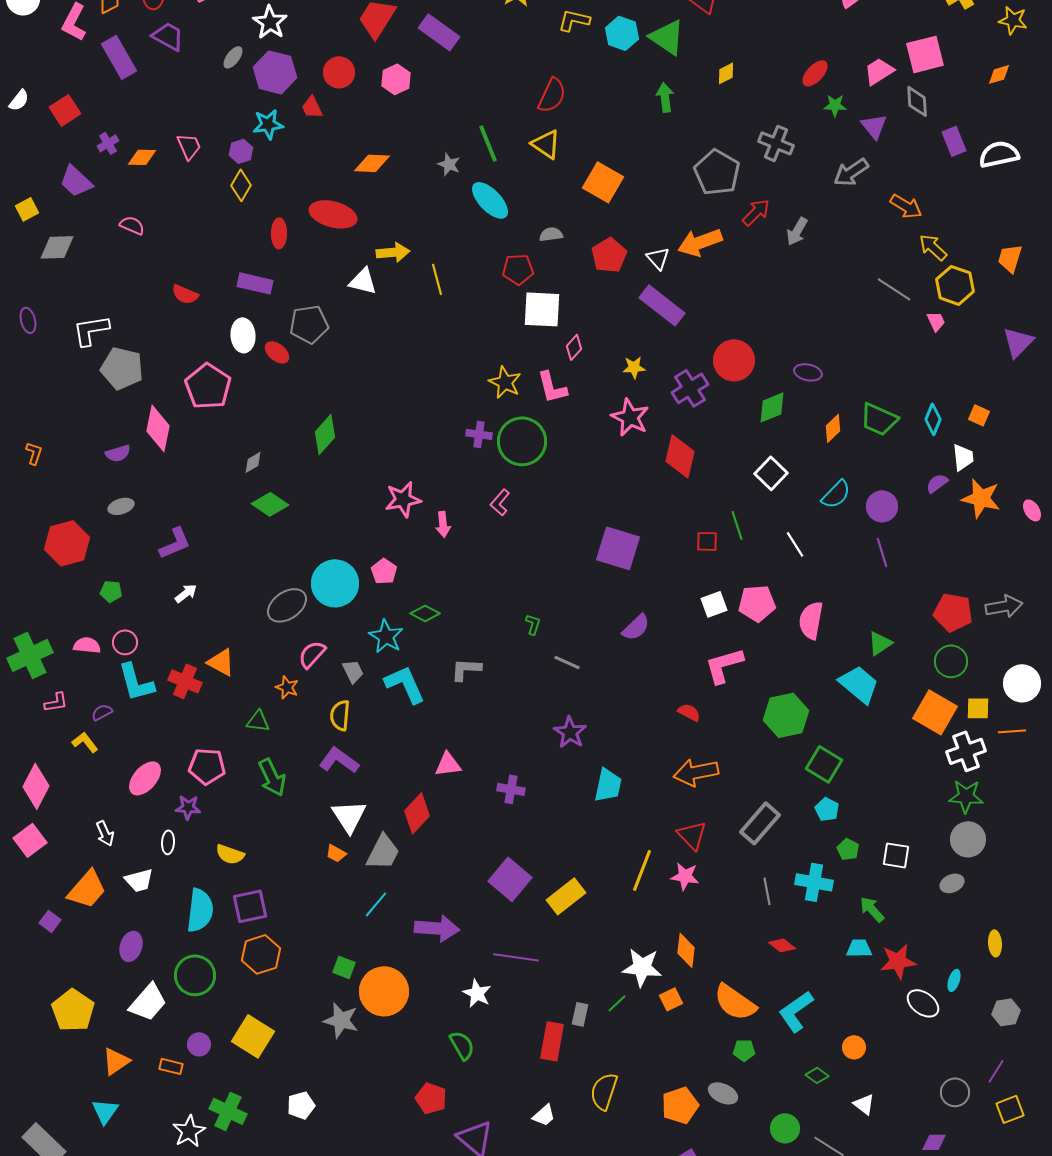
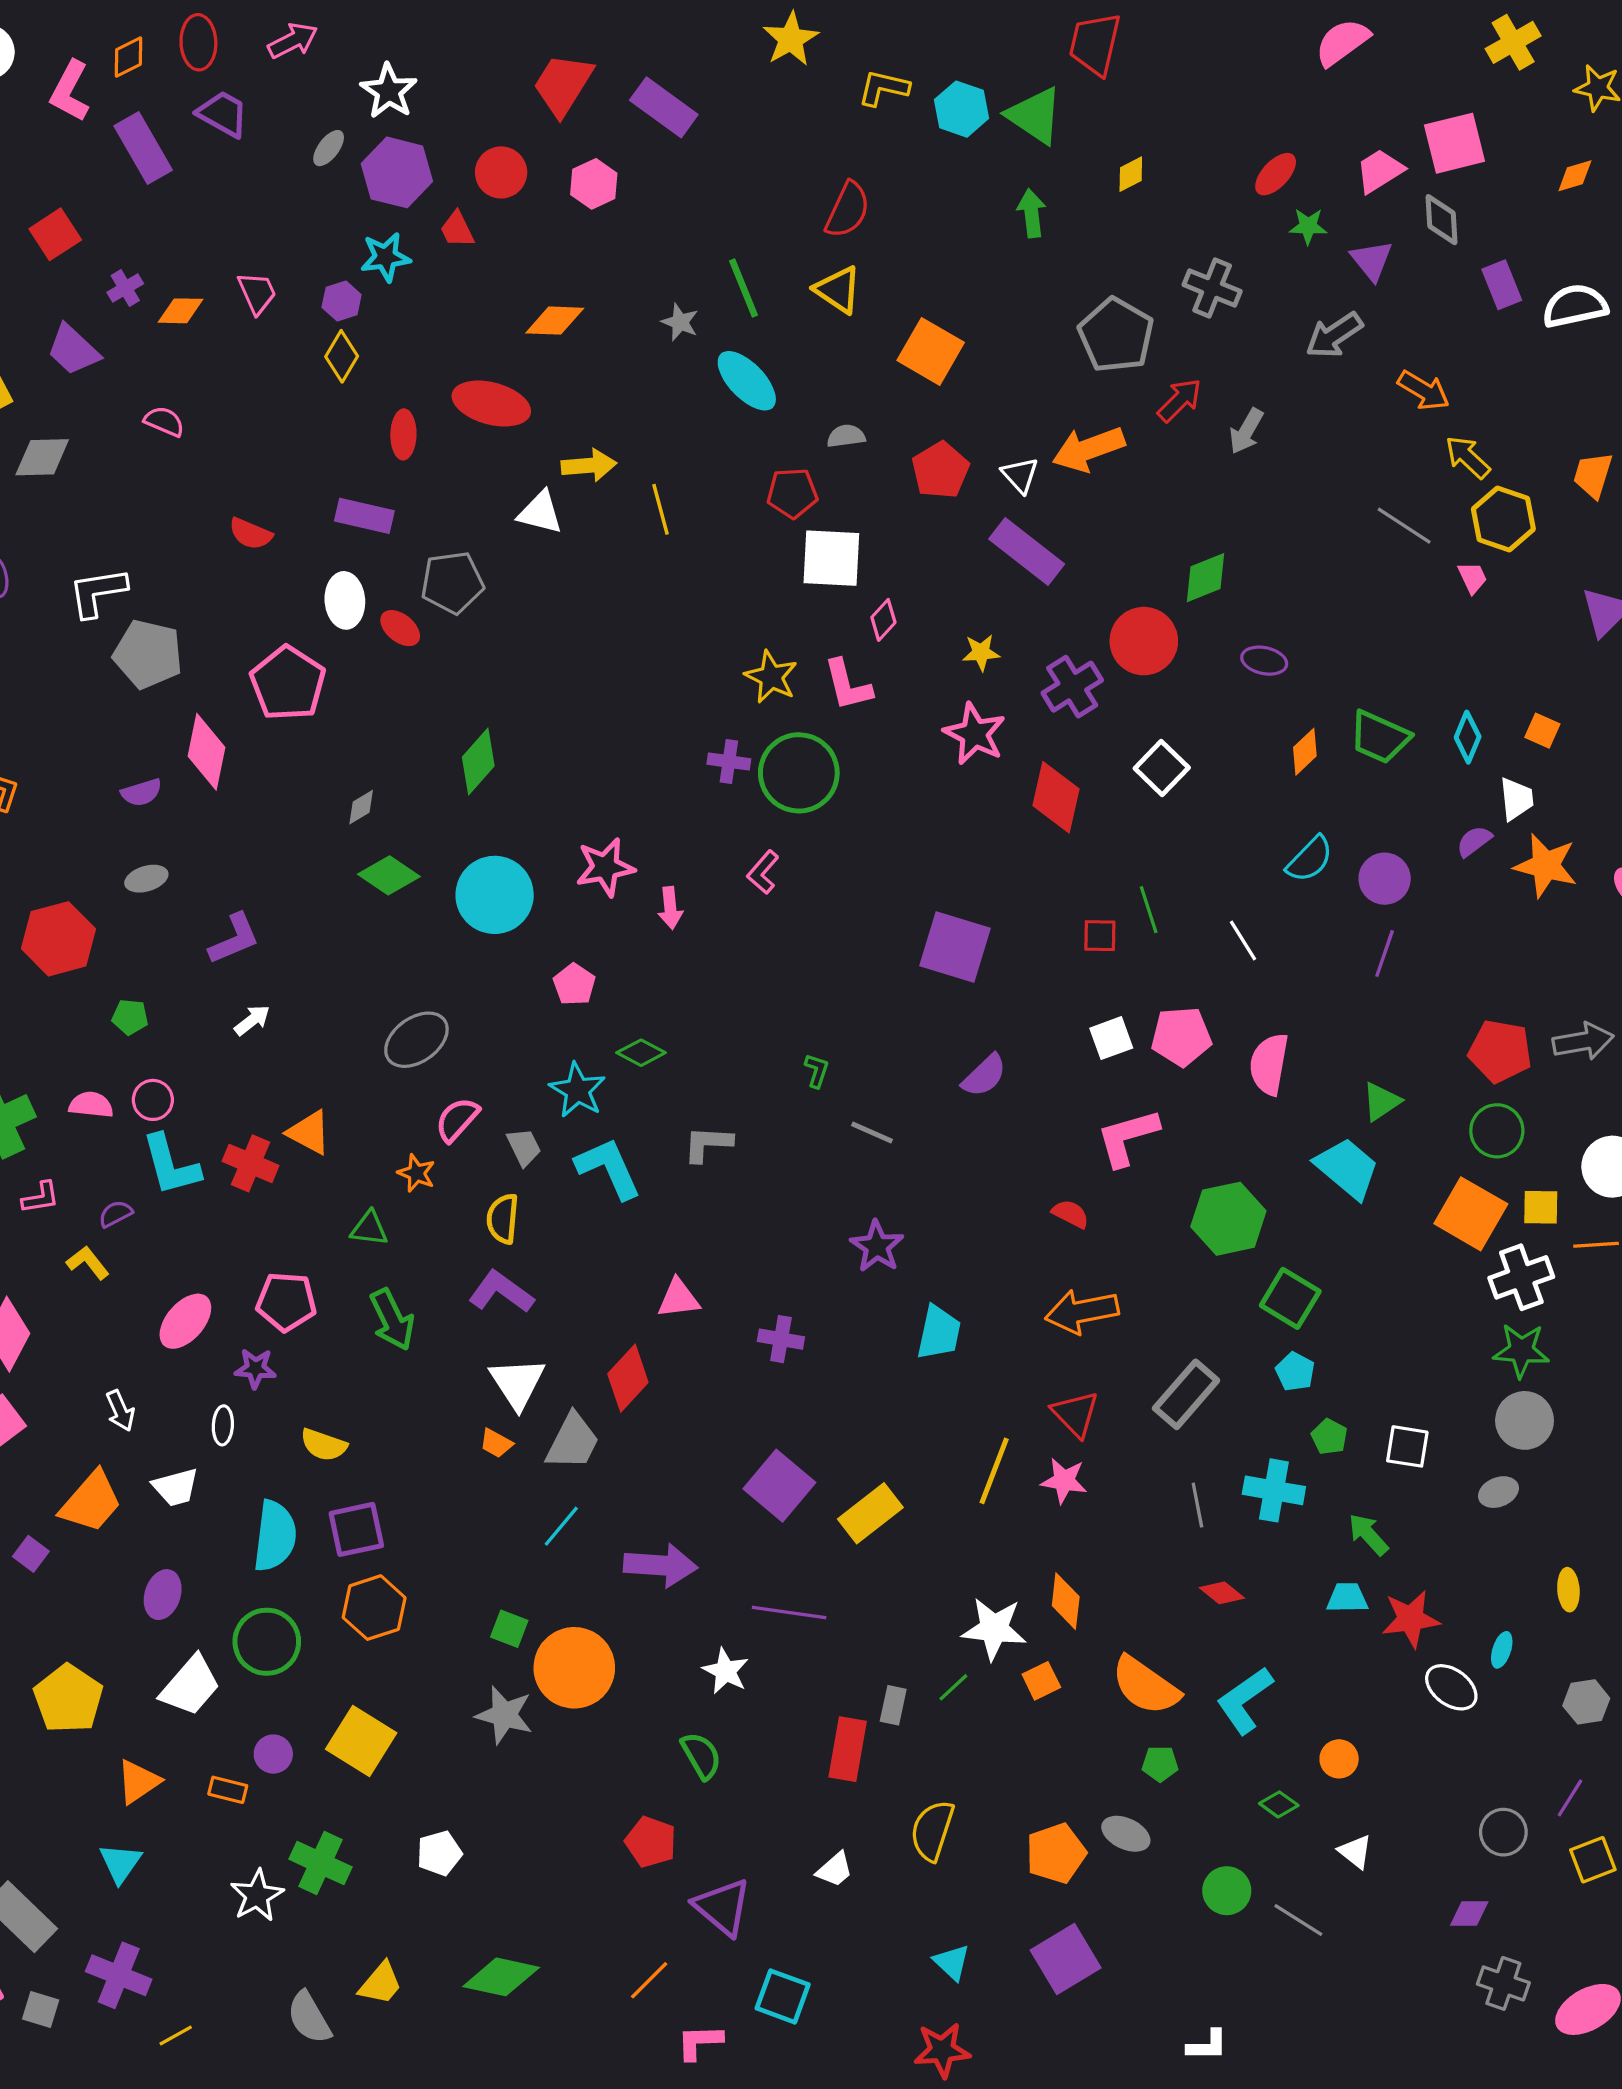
green diamond: (772, 407) -> (1206, 578), moved
white square: (771, 473) -> (1162, 768), moved
purple line: (882, 552) -> (1385, 953), turned 36
cyan circle: (335, 583) -> (495, 895), moved

